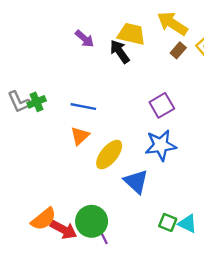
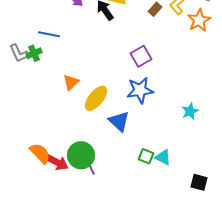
blue line: (83, 107) -> (49, 34), moved
orange semicircle: (44, 219) -> (40, 153), turned -95

